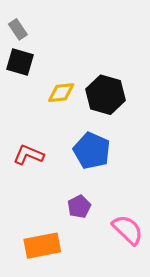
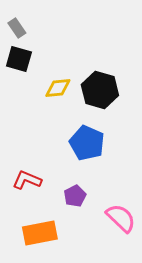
red L-shape: (28, 155) -> (27, 180), moved

